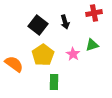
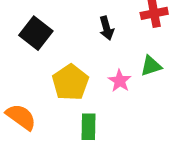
black square: (38, 25) -> (36, 33), moved
orange semicircle: (14, 64) -> (21, 117), moved

